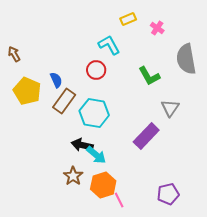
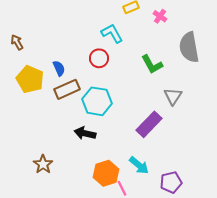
brown rectangle: (64, 101) -> (67, 89), turned 30
cyan arrow: (96, 155) -> (139, 165), moved
brown star: (73, 176) -> (43, 164), moved

